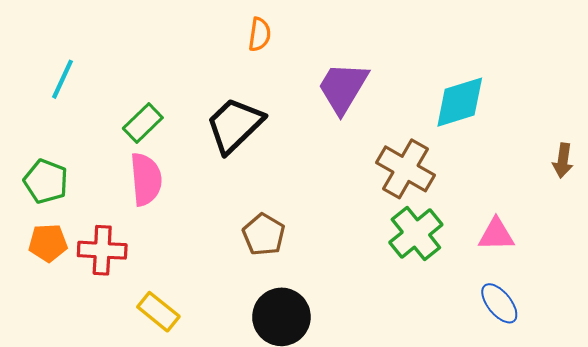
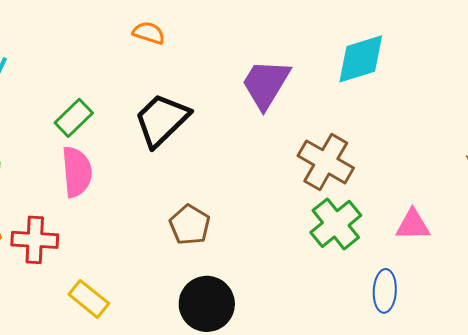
orange semicircle: (260, 34) -> (149, 33), moved, turned -80
cyan diamond: (460, 102) -> (361, 59), moved
blue ellipse: (499, 303) -> (385, 291), moved, turned 42

